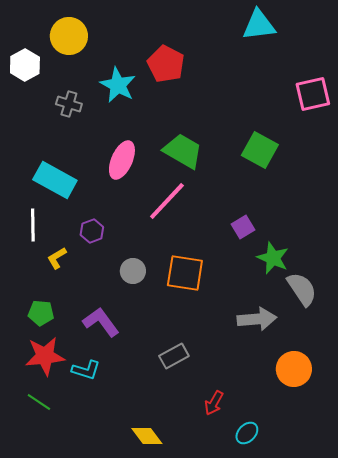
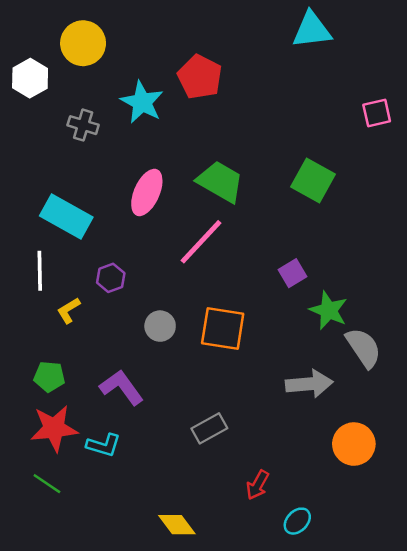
pink square: (313, 94) -> (377, 113), size x0.7

